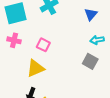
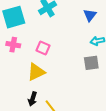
gray square: (90, 61) -> (91, 63), turned -35

